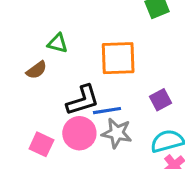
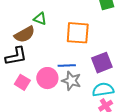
brown semicircle: (37, 70) -> (25, 34), size x1.5
black L-shape: (83, 100) -> (16, 56), moved
purple square: (161, 100) -> (102, 63), size x1.5

